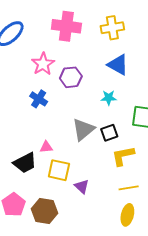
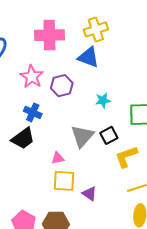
blue triangle: (118, 65) -> (89, 57), moved
pink triangle: (46, 147) -> (58, 158), moved
black trapezoid: (25, 163) -> (23, 138), moved

